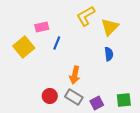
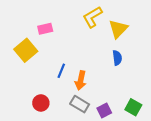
blue line: (57, 43) -> (61, 71), moved
red circle: (50, 96) -> (41, 103), moved
green square: (124, 100) -> (133, 107), turned 35

